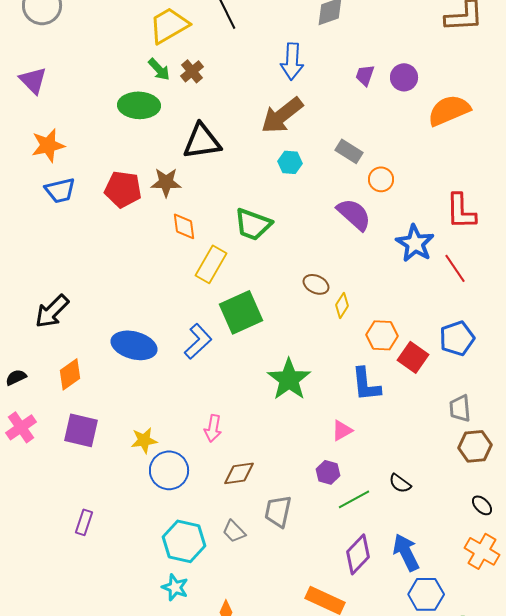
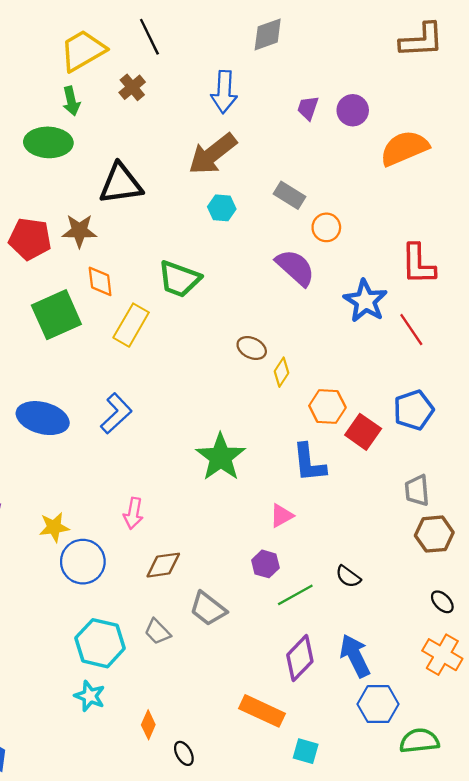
green arrow: (159, 69) -> (71, 101), turned 30
brown cross: (192, 71) -> (132, 87), moved
green square: (241, 312) -> (56, 315), moved
gray trapezoid: (278, 511) -> (208, 609), turned -64

